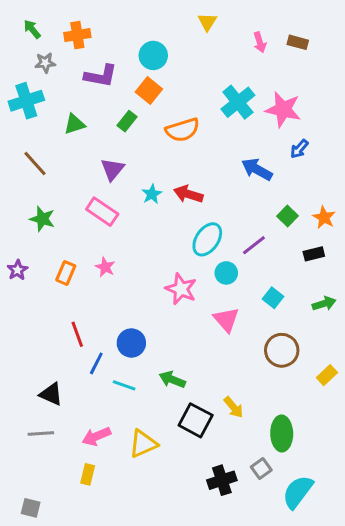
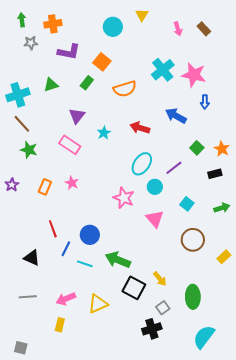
green arrow: (32, 29) -> (22, 20), turned 32
brown rectangle: (298, 42) -> (204, 29), turned 32
cyan circle: (153, 55) -> (113, 27), moved
cyan cross: (26, 101) -> (18, 95), moved
blue arrow: (299, 149) -> (205, 102), turned -40
brown line: (35, 163) -> (22, 124), moved
red arrow: (188, 194) -> (140, 128), moved
green arrow: (172, 379) -> (118, 260), size x1.4
black triangle: (51, 394) -> (32, 258), moved
gray square: (261, 469) -> (163, 308), moved

